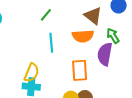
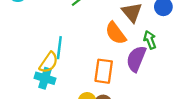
orange semicircle: (83, 36) -> (116, 33), turned 45
cyan line: (51, 43) -> (59, 48), moved

